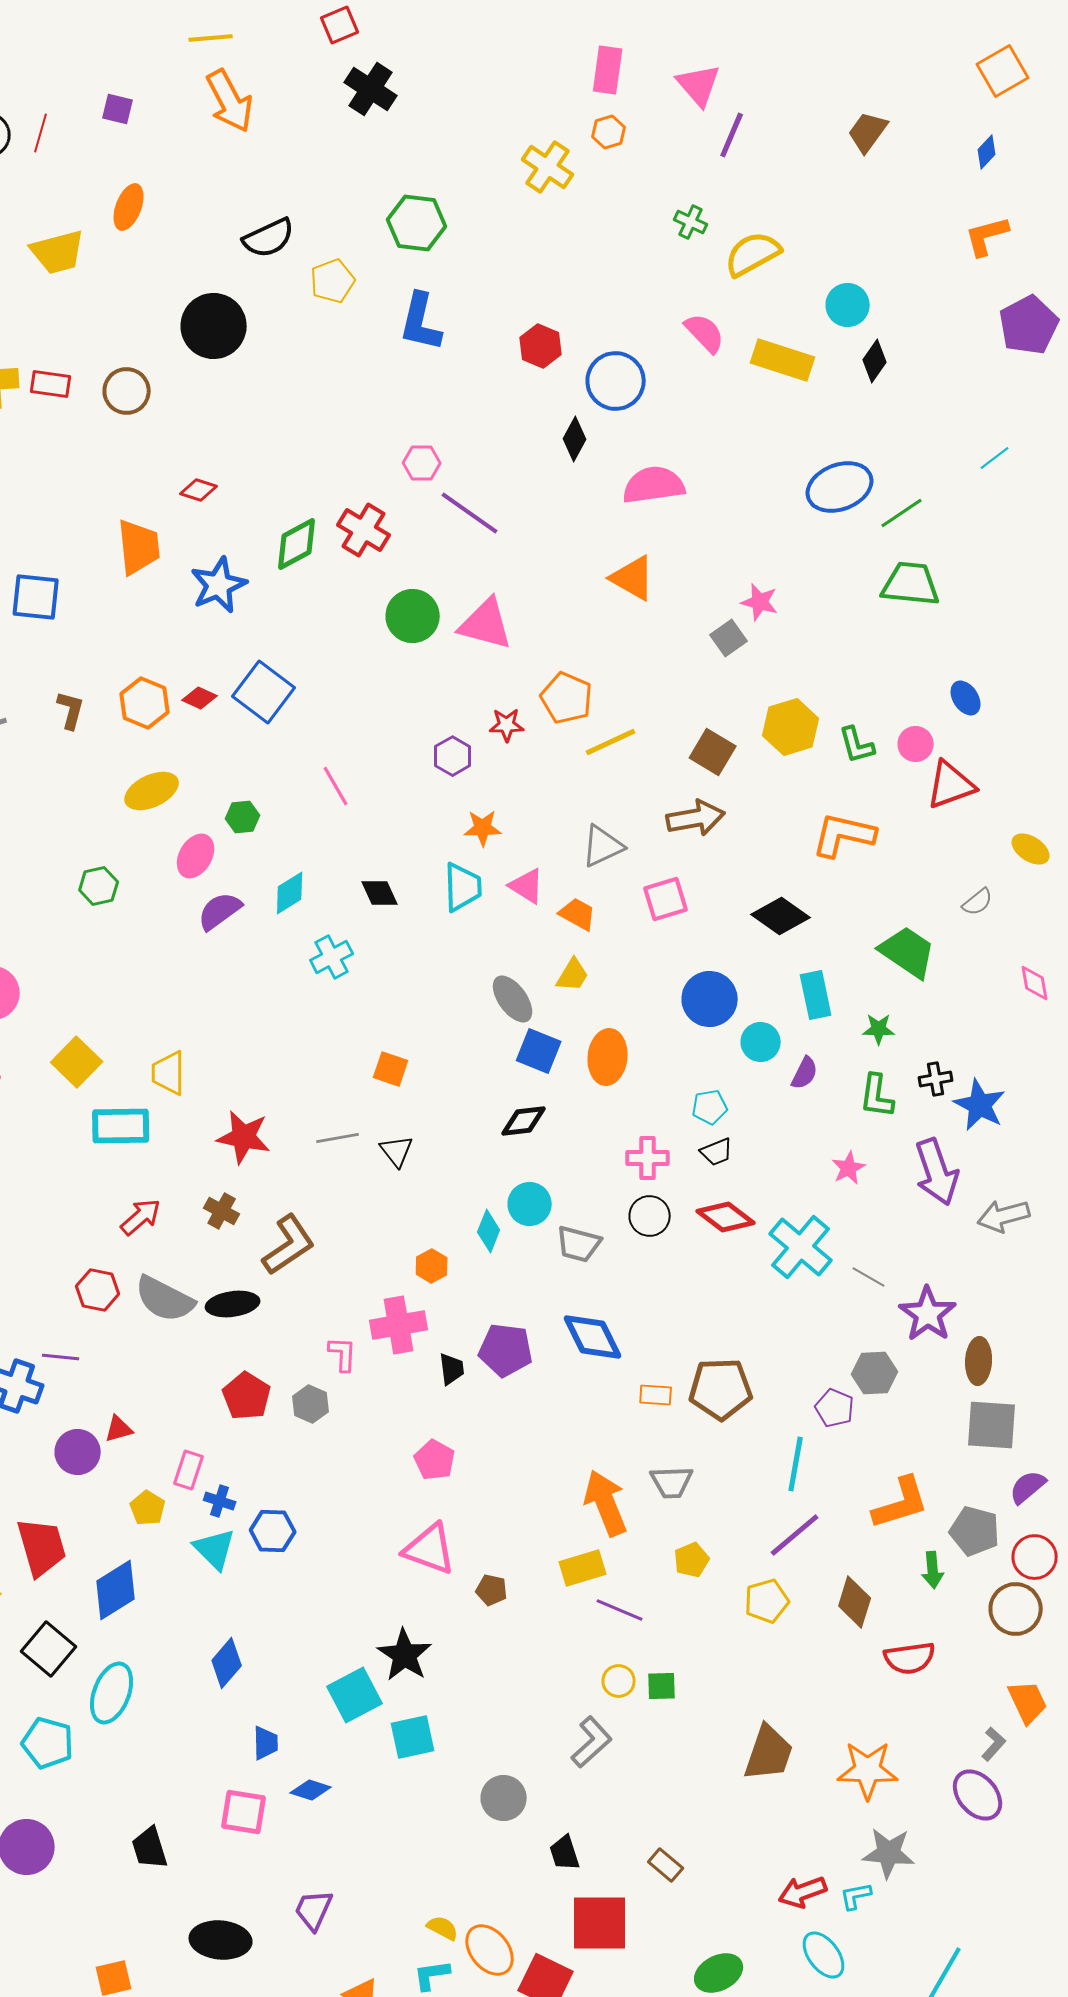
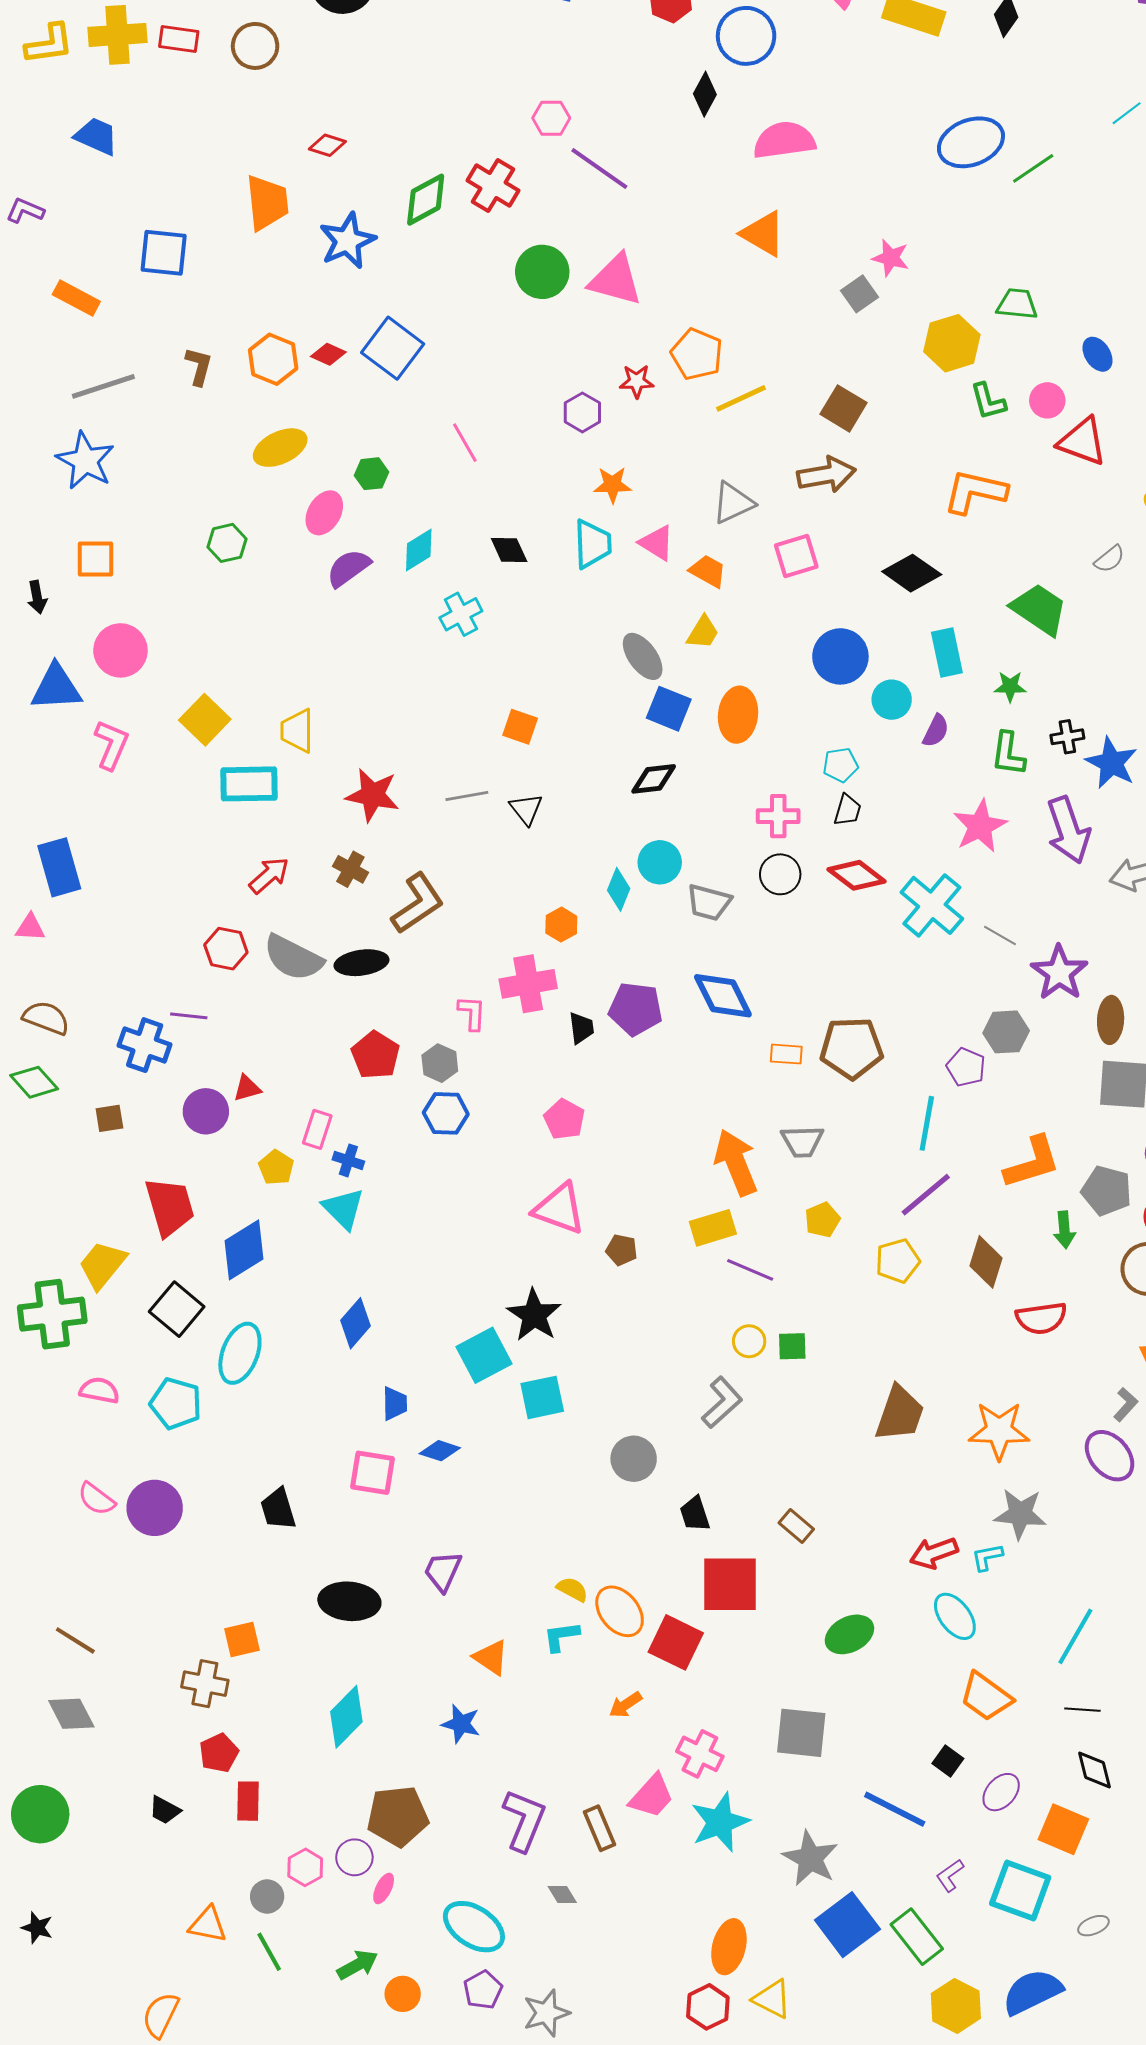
green trapezoid: (911, 584) -> (1017, 304), moved, size x0.7
yellow hexagon: (791, 727) -> (952, 343), moved
red triangle: (951, 785) -> (1082, 442), turned 40
black trapezoid: (717, 1152) -> (847, 810), turned -52
pink star: (849, 1168) -> (980, 826), size x1.6
blue hexagon: (273, 1531) -> (446, 1113), moved

